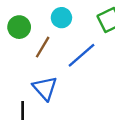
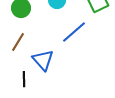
brown line: (43, 47) -> (18, 42), moved

